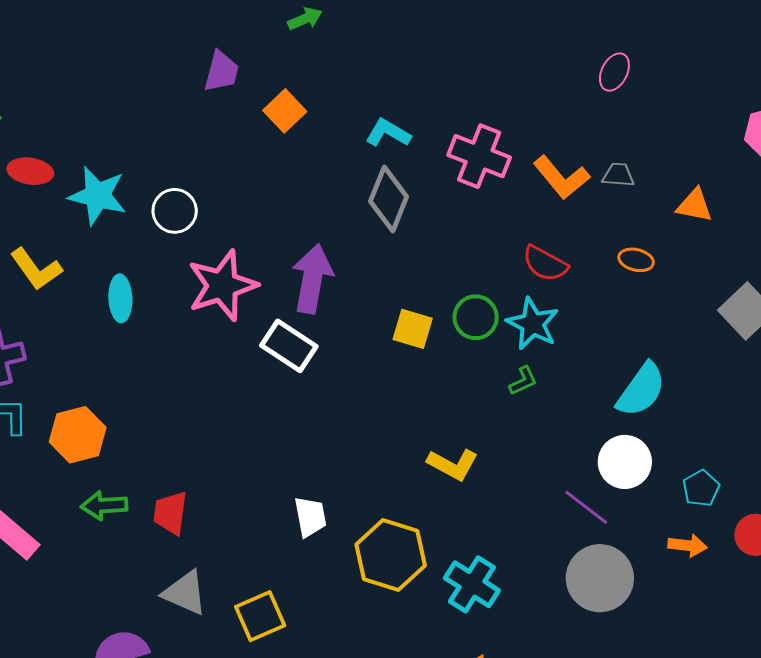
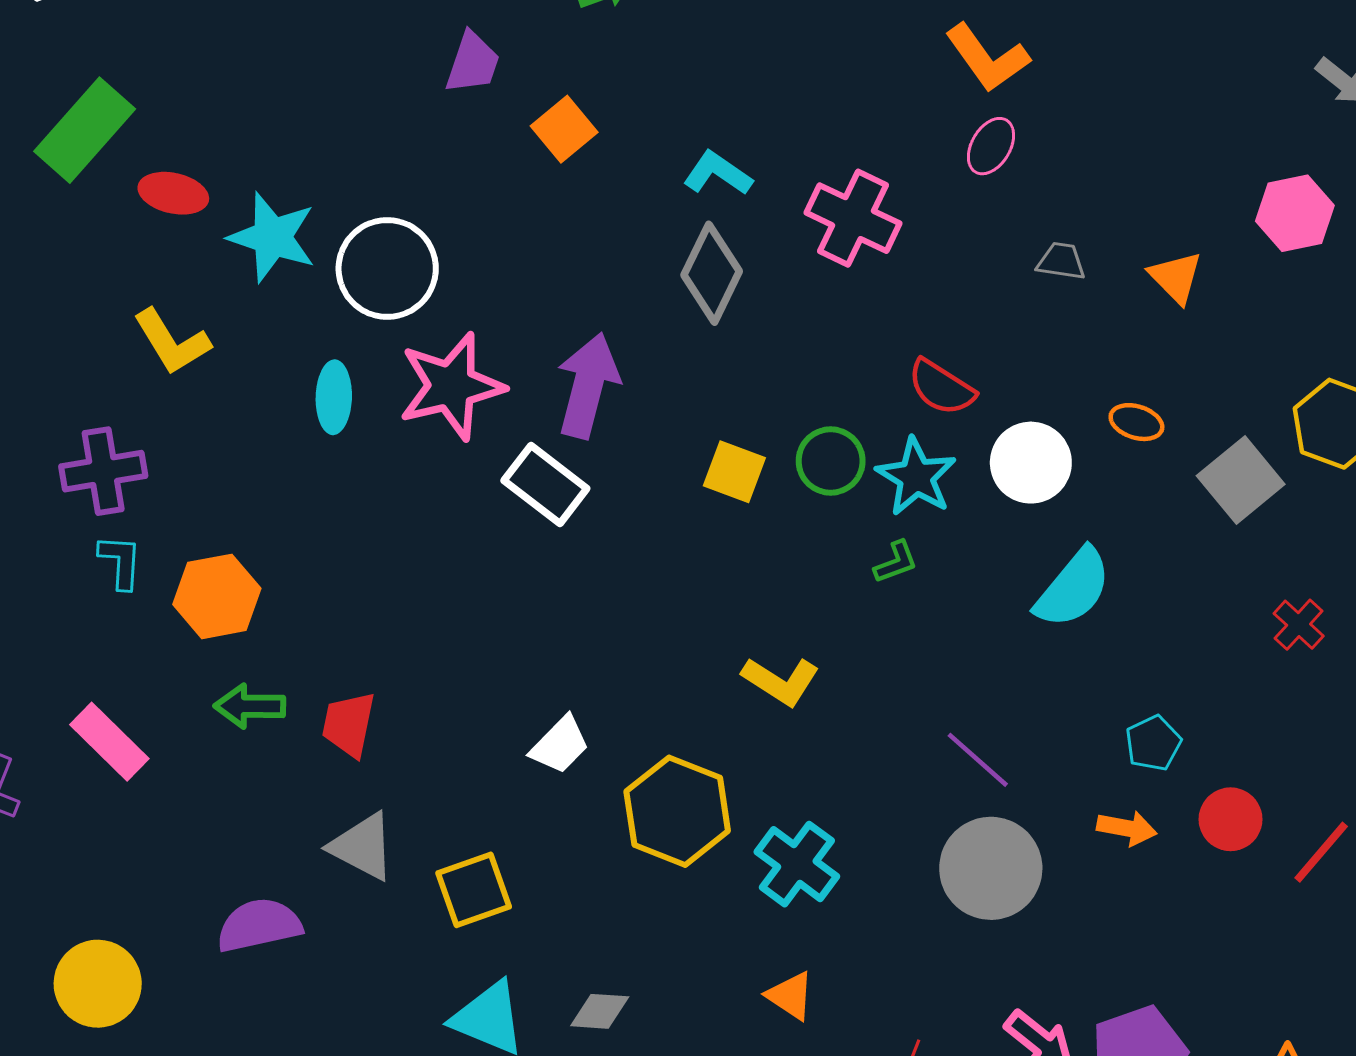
pink ellipse: (614, 72) -> (991, 146), moved
orange L-shape: (561, 177) -> (987, 58), moved
orange triangle: (695, 205) -> (1176, 277), moved, turned 30
white circle: (175, 211) -> (387, 268), size x1.5
orange ellipse: (636, 260) -> (1136, 422), moved
cyan ellipse: (120, 298) -> (334, 397), moved
white circle: (625, 462) -> (1031, 463), moved
white trapezoid: (310, 517) -> (560, 745), turned 51

